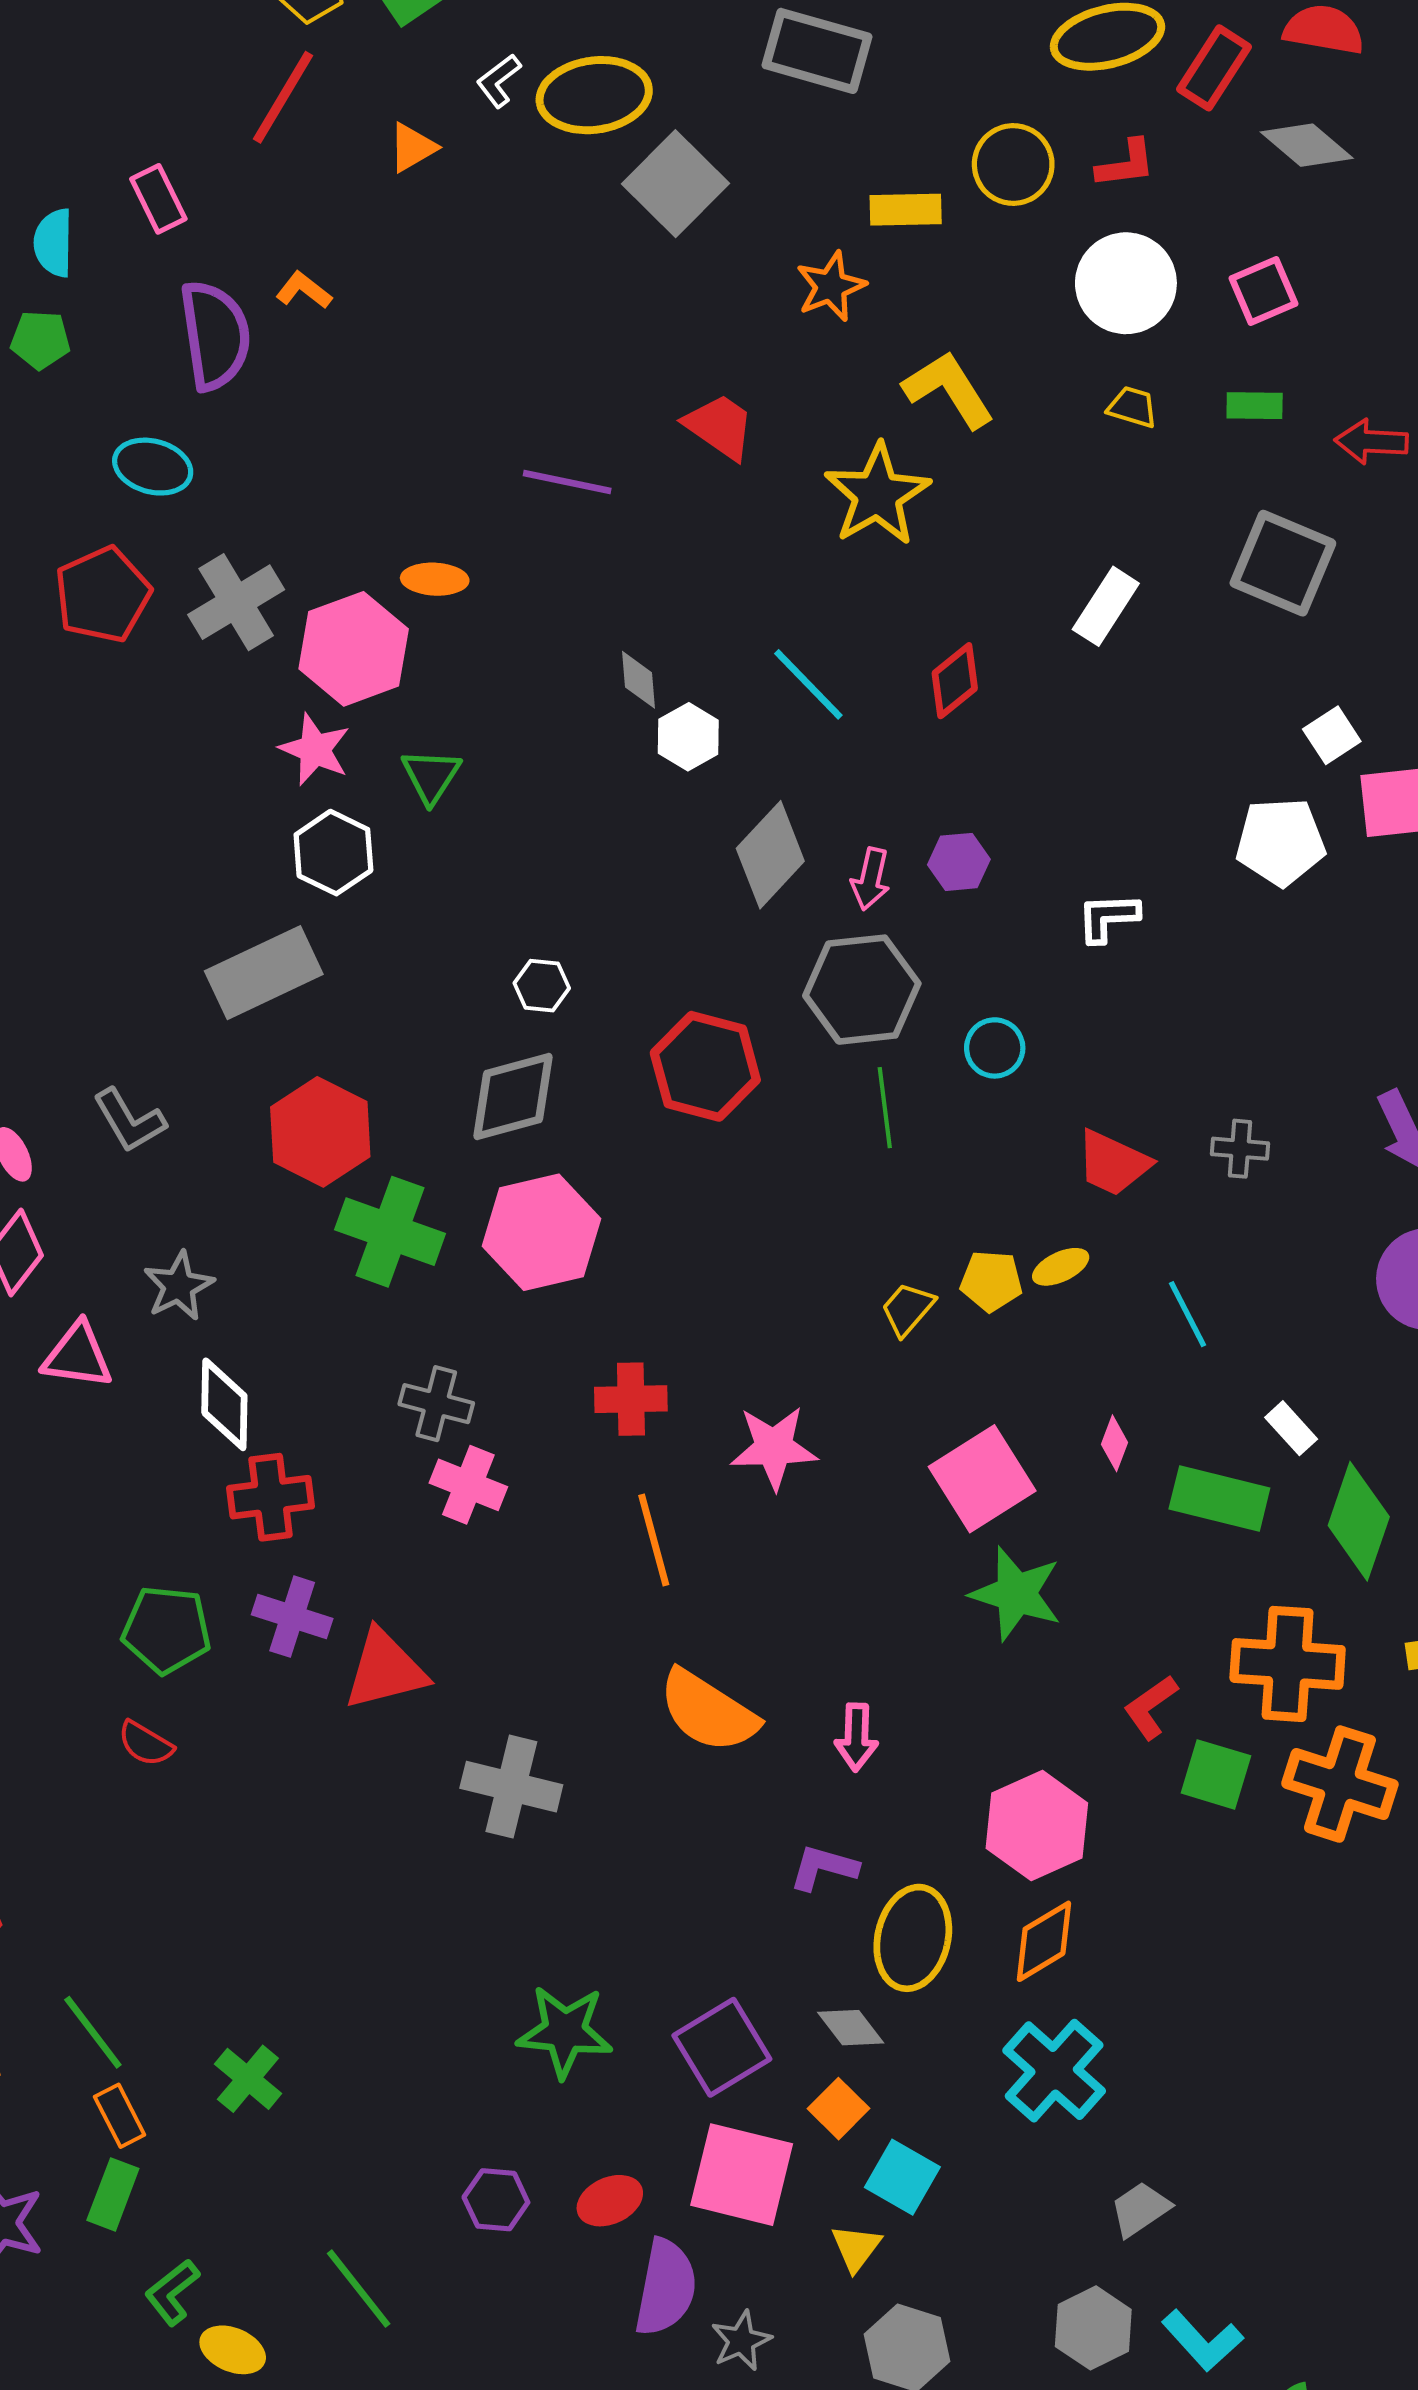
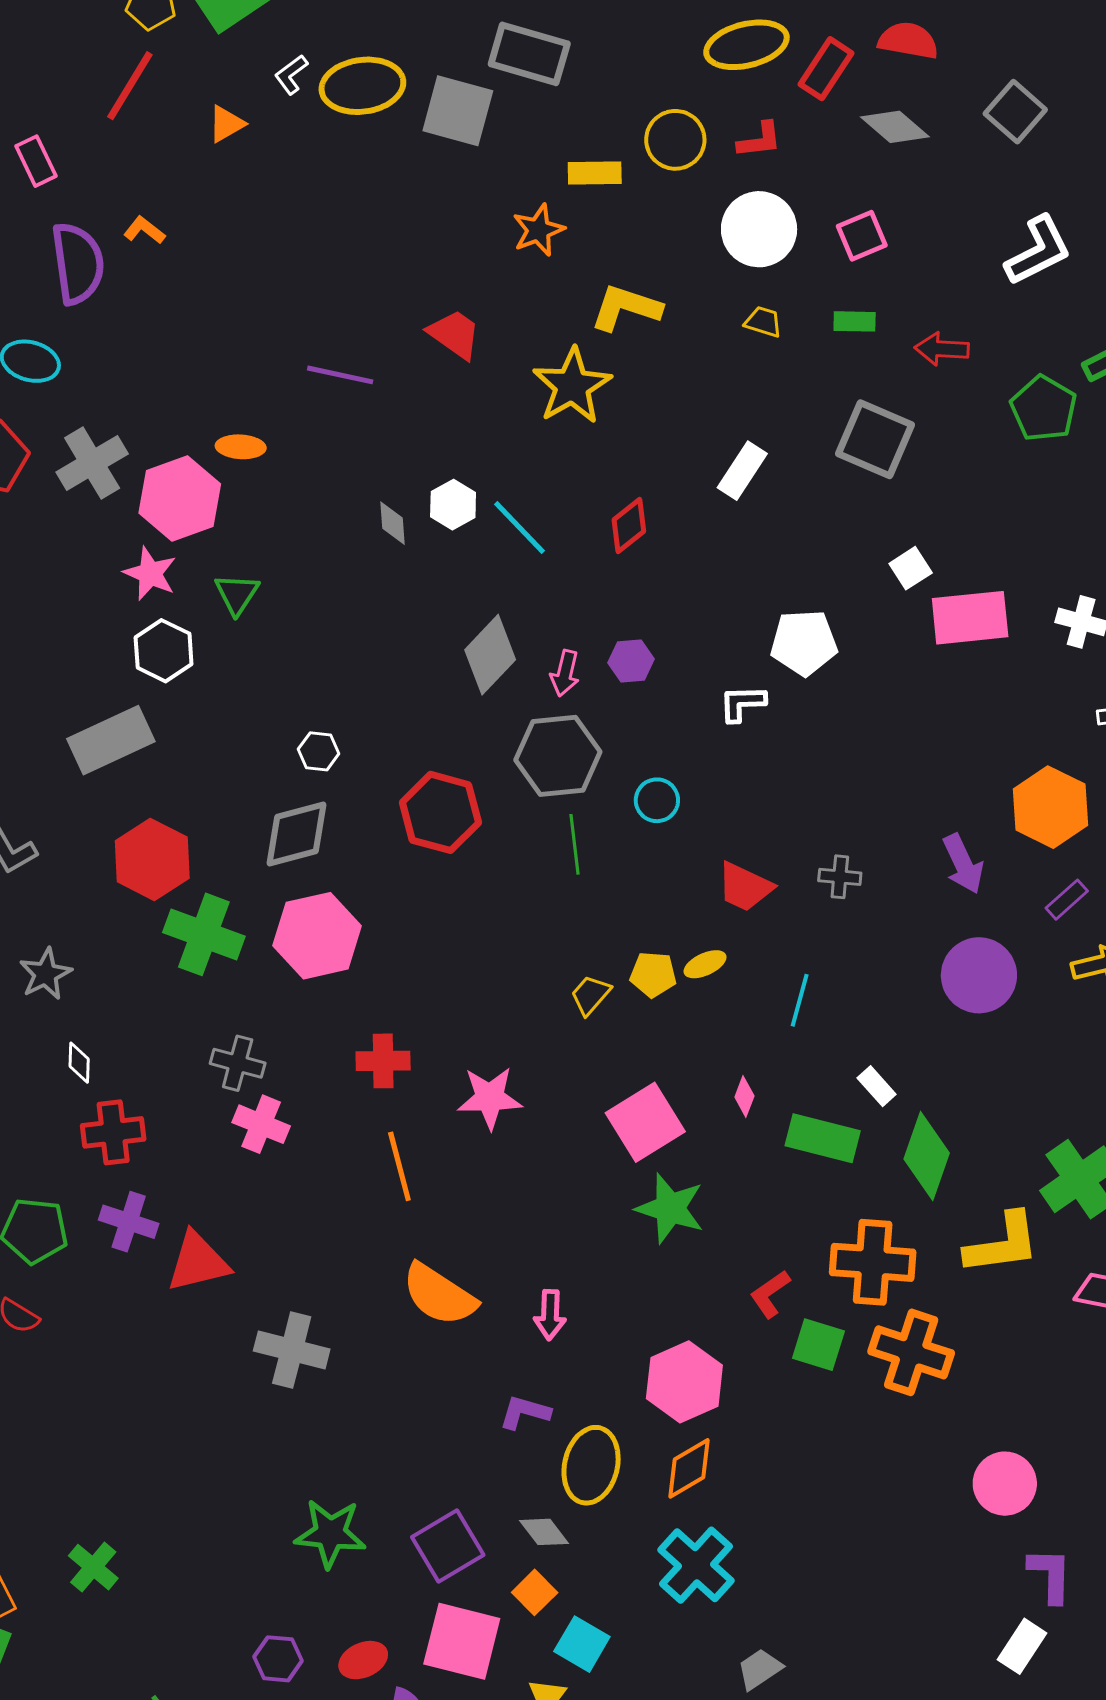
gray square: (675, 184) -> (458, 111), moved, turned -30
yellow L-shape: (949, 389) -> (626, 308), turned -40
white hexagon: (688, 737) -> (453, 505), moved
white pentagon: (1281, 842) -> (804, 643), moved
cyan line: (1187, 1314) -> (800, 1000), turned 42
white diamond: (224, 1404) -> (79, 1063), size x0.6

